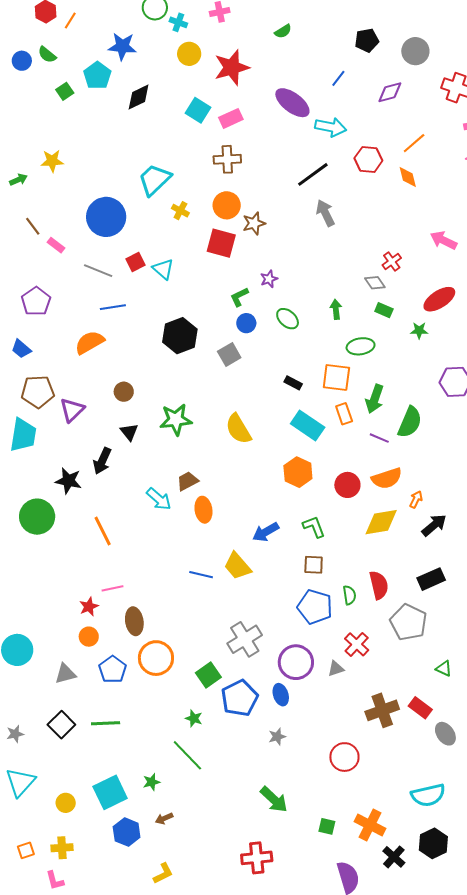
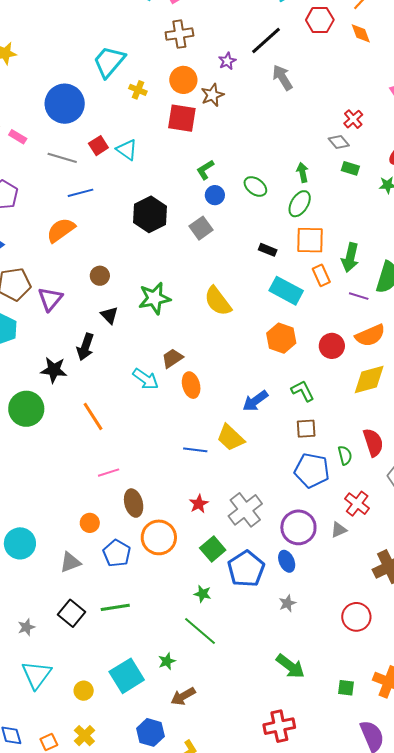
purple star: (269, 279) -> (227, 61), moved
green ellipse: (361, 346) -> (300, 204), moved, turned -44
red star: (89, 607) -> (199, 504), moved
brown arrow: (164, 818) -> (183, 696), size x1.4
blue hexagon: (127, 832) -> (150, 732), moved
yellow cross: (62, 848) -> (84, 736), turned -35

